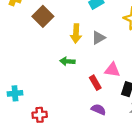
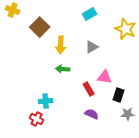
yellow arrow: (76, 33) -> (61, 45), moved
cyan cross: (15, 93) -> (46, 101), moved
red cross: (40, 115) -> (37, 119), turned 32

